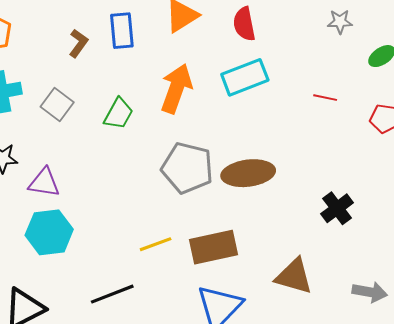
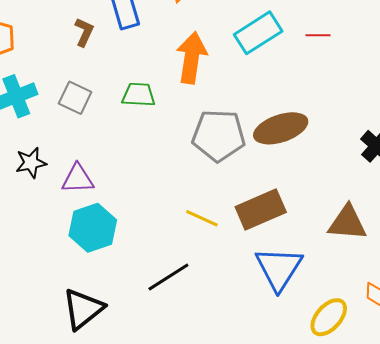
red line: (325, 98) -> (318, 35), moved
green trapezoid: (118, 114) -> (139, 95), turned -104
yellow line: (156, 244) -> (202, 218), turned 56

